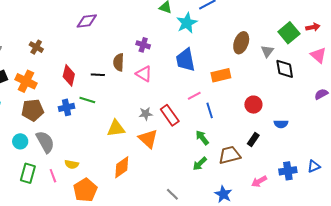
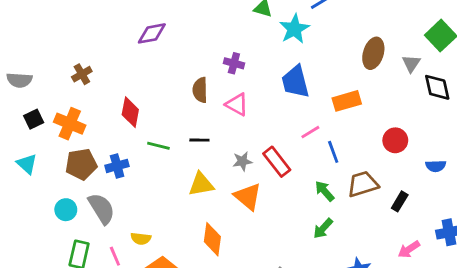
brown cross: (36, 47) -> (82, 74), turned 32
black line: (98, 75) -> (199, 140), moved
blue cross: (67, 107) -> (117, 166), moved
black rectangle: (253, 140) -> (400, 201), moved
brown trapezoid: (230, 155) -> (363, 184), moved
orange diamond: (122, 167) -> (212, 239), turned -45

